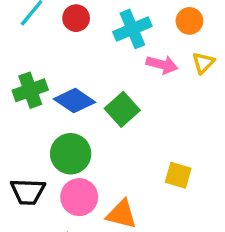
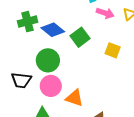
yellow square: (178, 175) -> (113, 50), moved

